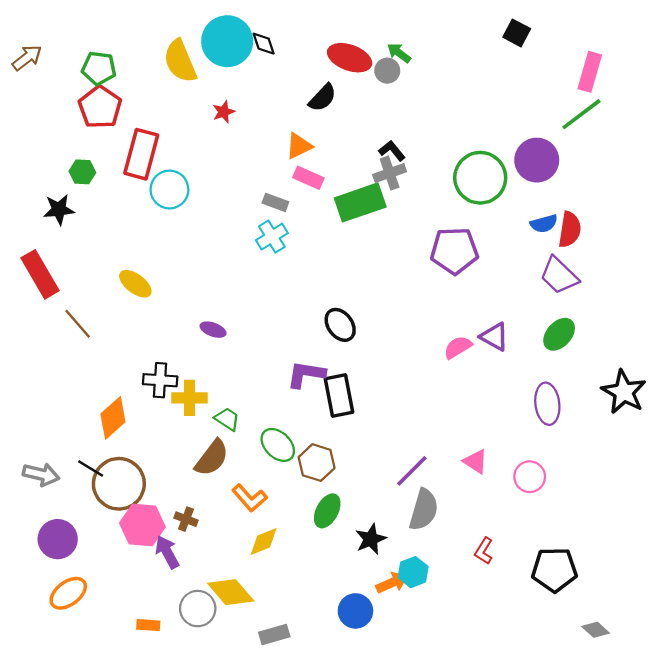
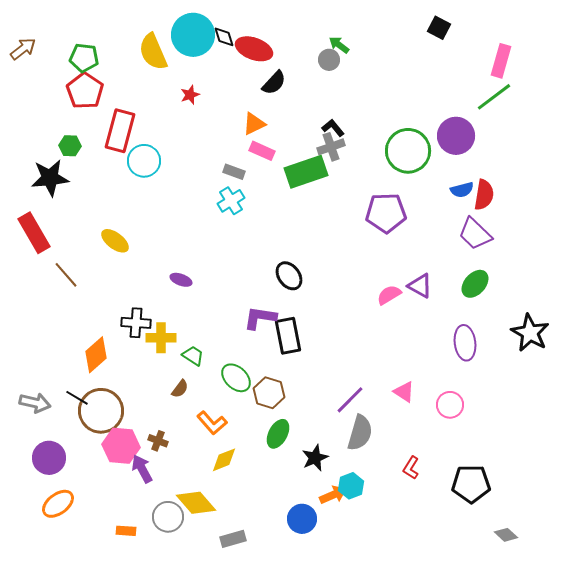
red ellipse: (350, 58) -> (254, 49), moved
black star: (59, 210) -> (50, 178), size x1.4
brown semicircle: (212, 458) -> (180, 389), size x0.6

